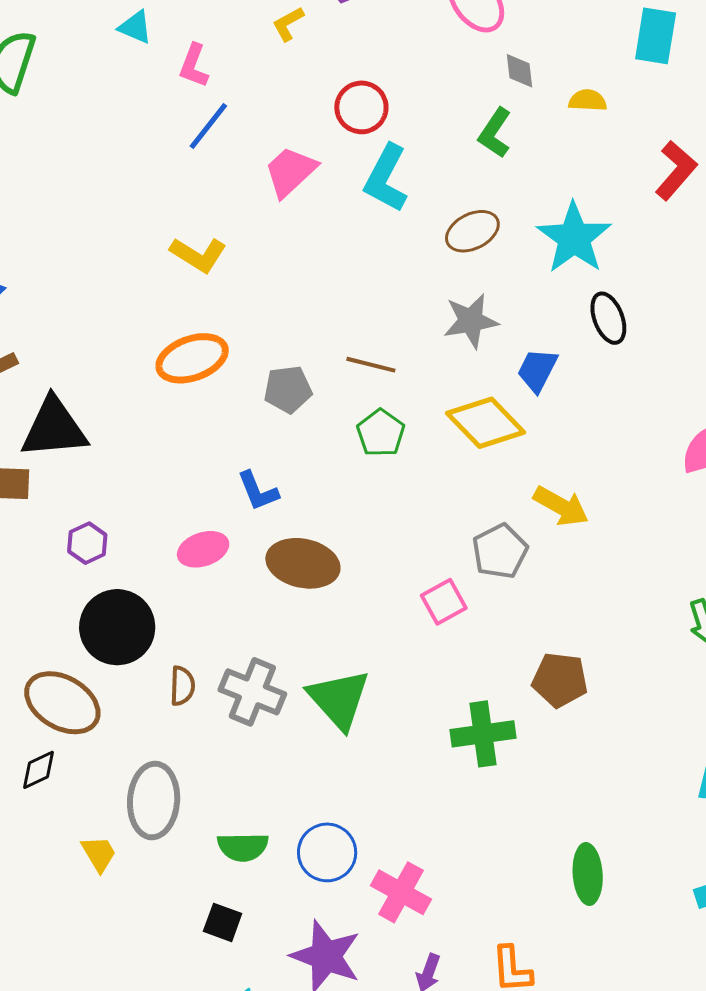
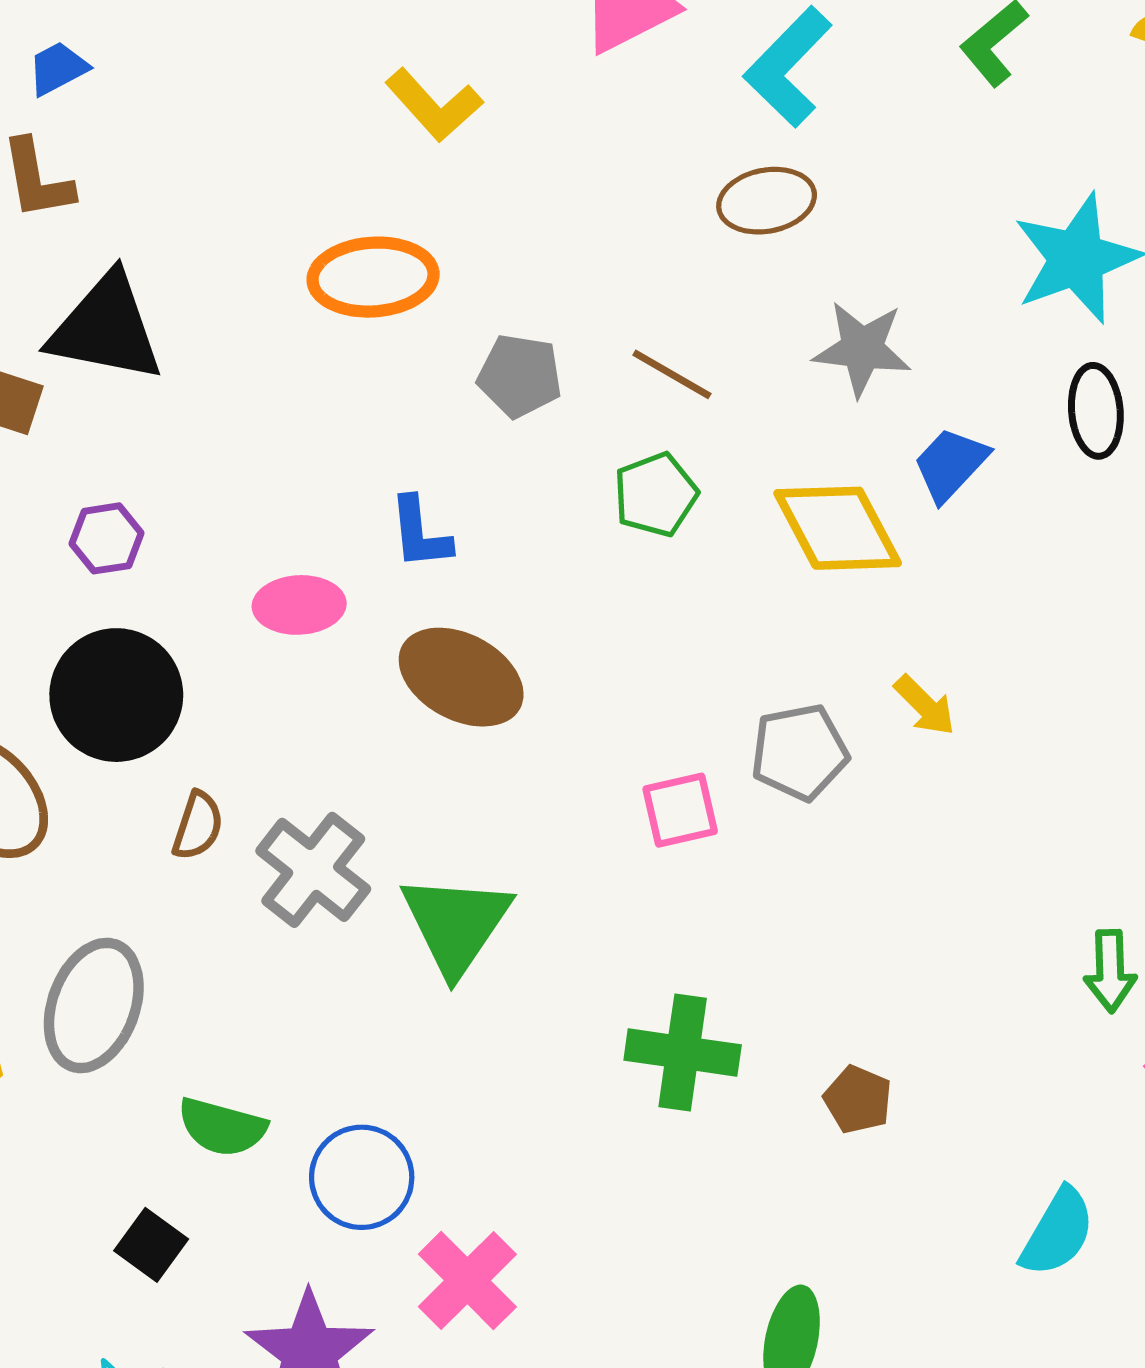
brown ellipse: (472, 231) -> (767, 201), moved
yellow arrow: (561, 506) -> (925, 705), size x0.7
brown pentagon: (560, 680) -> (858, 1100), moved, size x0.7

